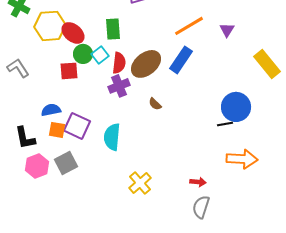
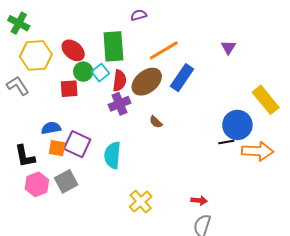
yellow hexagon: (50, 26) -> (36, 55), moved
orange line: (189, 26) -> (164, 50), moved
green rectangle: (113, 29) -> (113, 46), size x1.4
yellow rectangle: (267, 64) -> (266, 100), moved
orange arrow: (242, 159) -> (258, 151), moved

